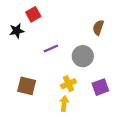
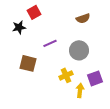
brown semicircle: (98, 28) -> (83, 18), moved, turned -128
brown square: (27, 86) -> (28, 63), moved
yellow arrow: (64, 104) -> (80, 90), moved

